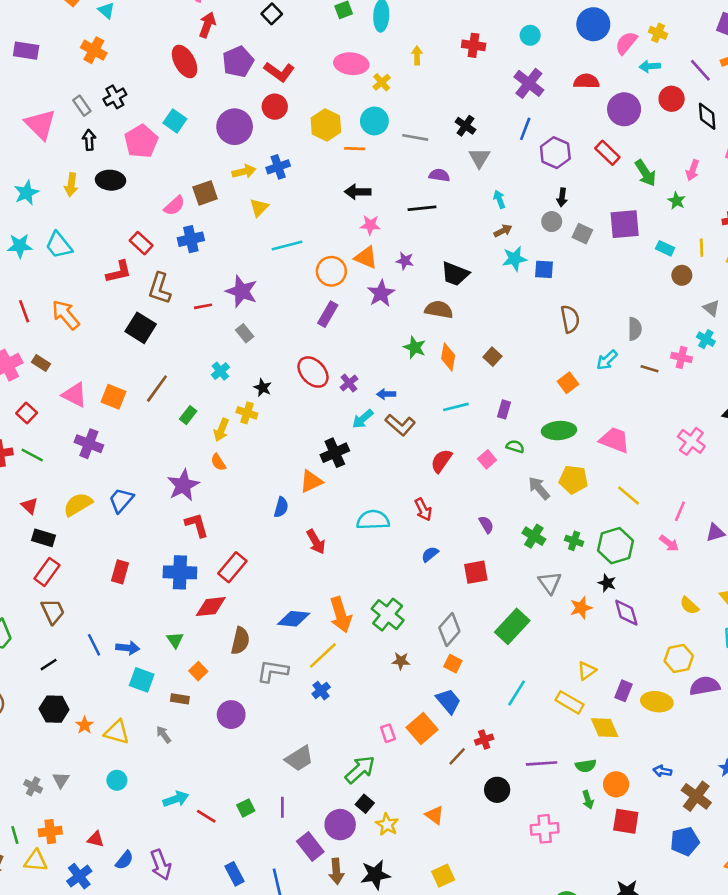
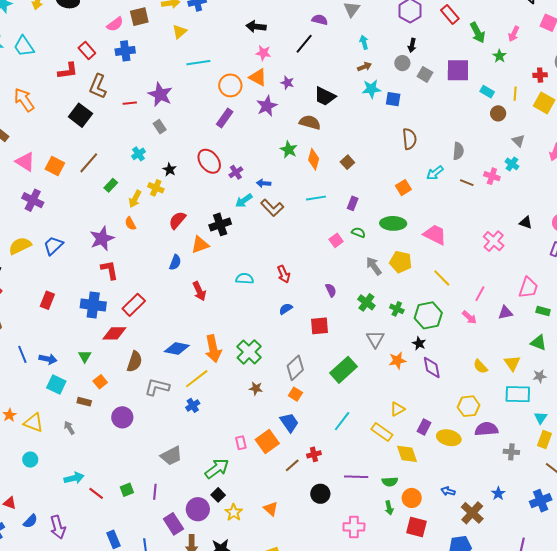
black line: (422, 208) -> (304, 44), turned -50
red semicircle: (441, 461) -> (177, 220), moved
cyan semicircle: (373, 520) -> (245, 279), size x0.7

